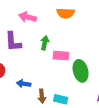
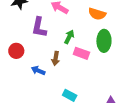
green ellipse: (81, 71) -> (104, 41), moved
brown arrow: (42, 96) -> (56, 58), moved

